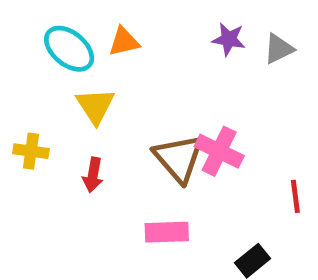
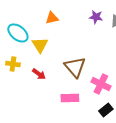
cyan ellipse: (69, 49) -> (18, 33), moved
pink cross: (219, 151) -> (101, 84), moved
red arrow: (93, 175) -> (39, 74), turned -64

